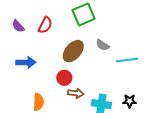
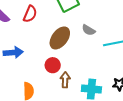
brown arrow: (76, 93) -> (65, 80), turned -91

